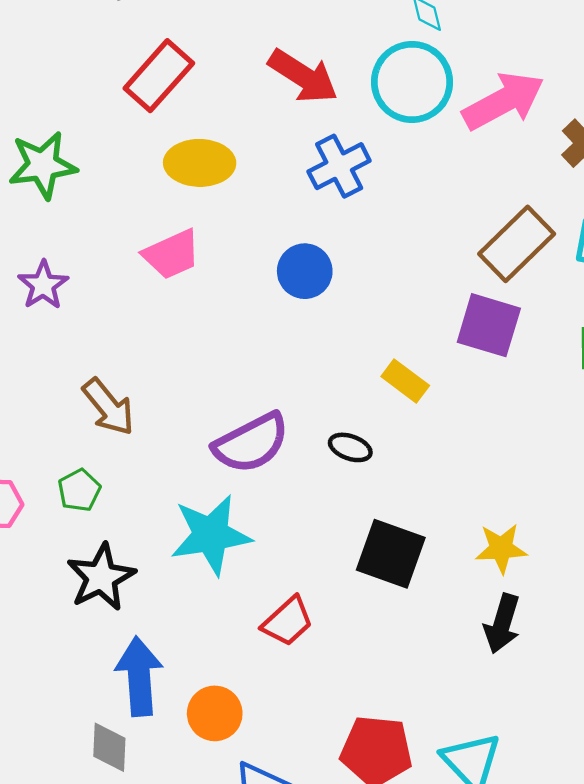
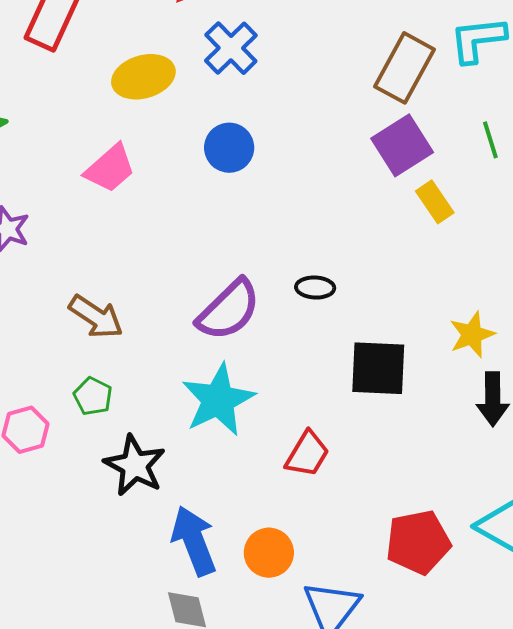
yellow ellipse: (200, 163) -> (143, 77), moved
purple square: (489, 325) -> (402, 145), turned -32
yellow rectangle: (405, 381) -> (435, 202), moved, turned 36

